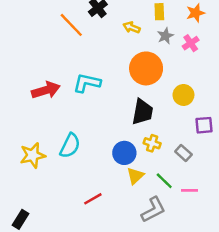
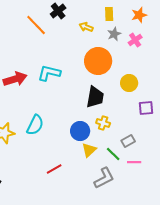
gray rectangle: (183, 153) -> (128, 141), moved, turned -72

